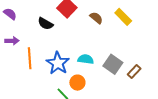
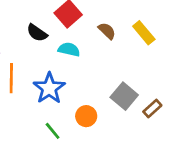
cyan semicircle: (86, 59) -> (69, 49), moved
orange circle: (77, 83) -> (86, 116), moved

